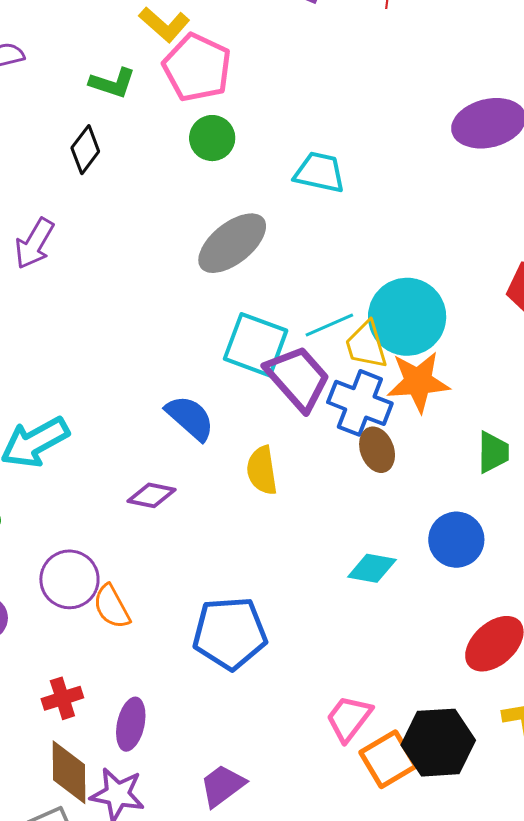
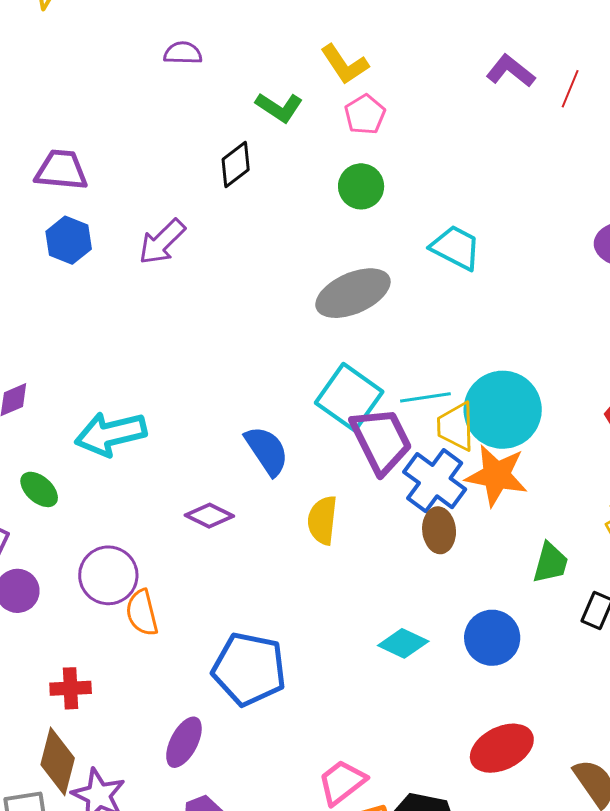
pink pentagon: (197, 68) -> (365, 114), size x0.6
purple ellipse: (131, 724) -> (184, 742), moved

